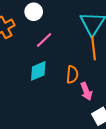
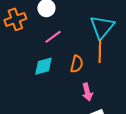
orange semicircle: (72, 75) -> (77, 64), moved

